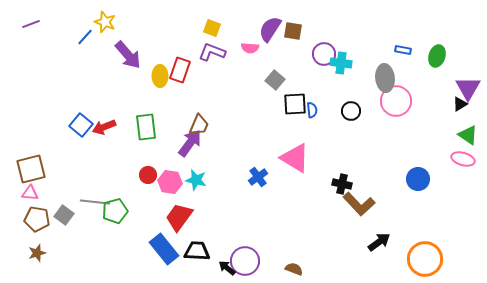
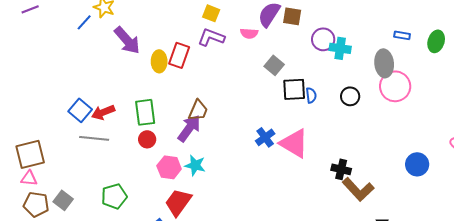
red circle: (148, 175) -> (147, 139), moved
blue cross: (258, 177) -> (265, 137), moved
gray line: (95, 202) -> (94, 138), moved

